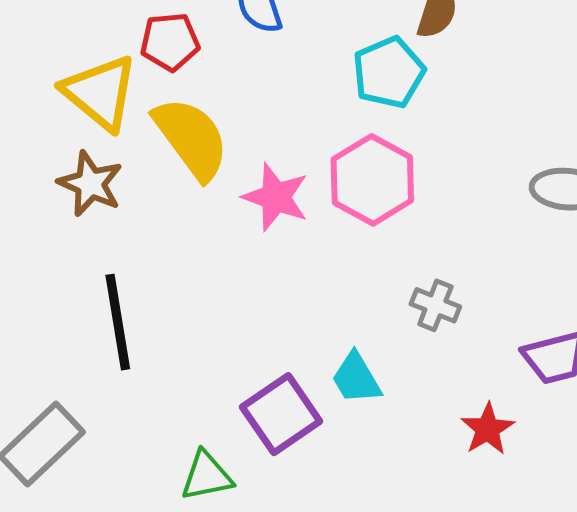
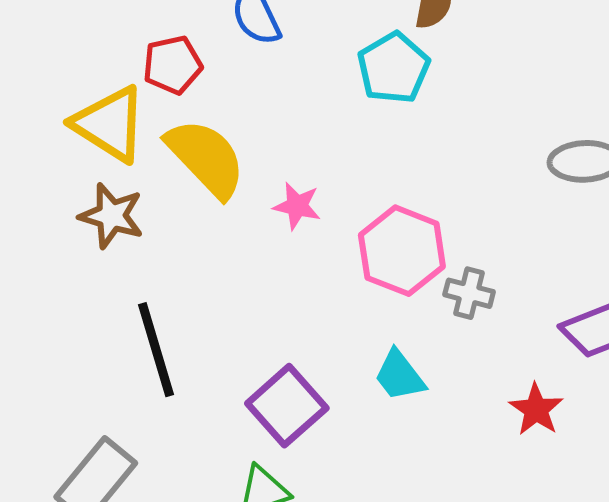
pink hexagon: (372, 180) -> (402, 251), moved
pink star: (276, 197) -> (297, 206), size x0.7
purple square: (281, 414) -> (287, 406), moved

